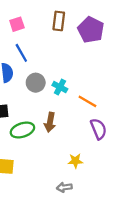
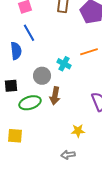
gray circle: (36, 83) -> (42, 76), moved
orange line: (87, 101) -> (89, 52), moved, turned -48

